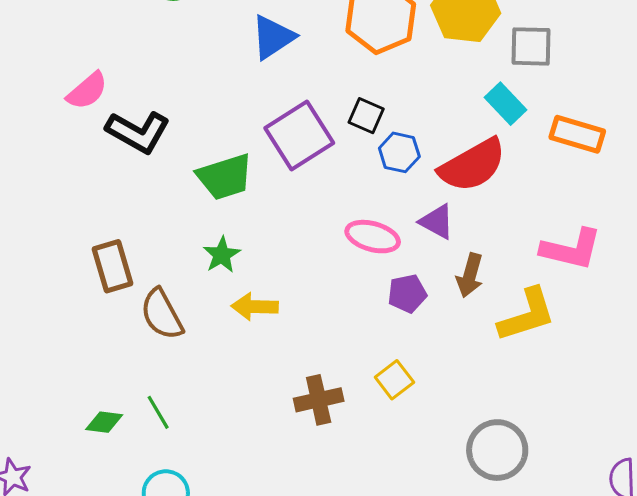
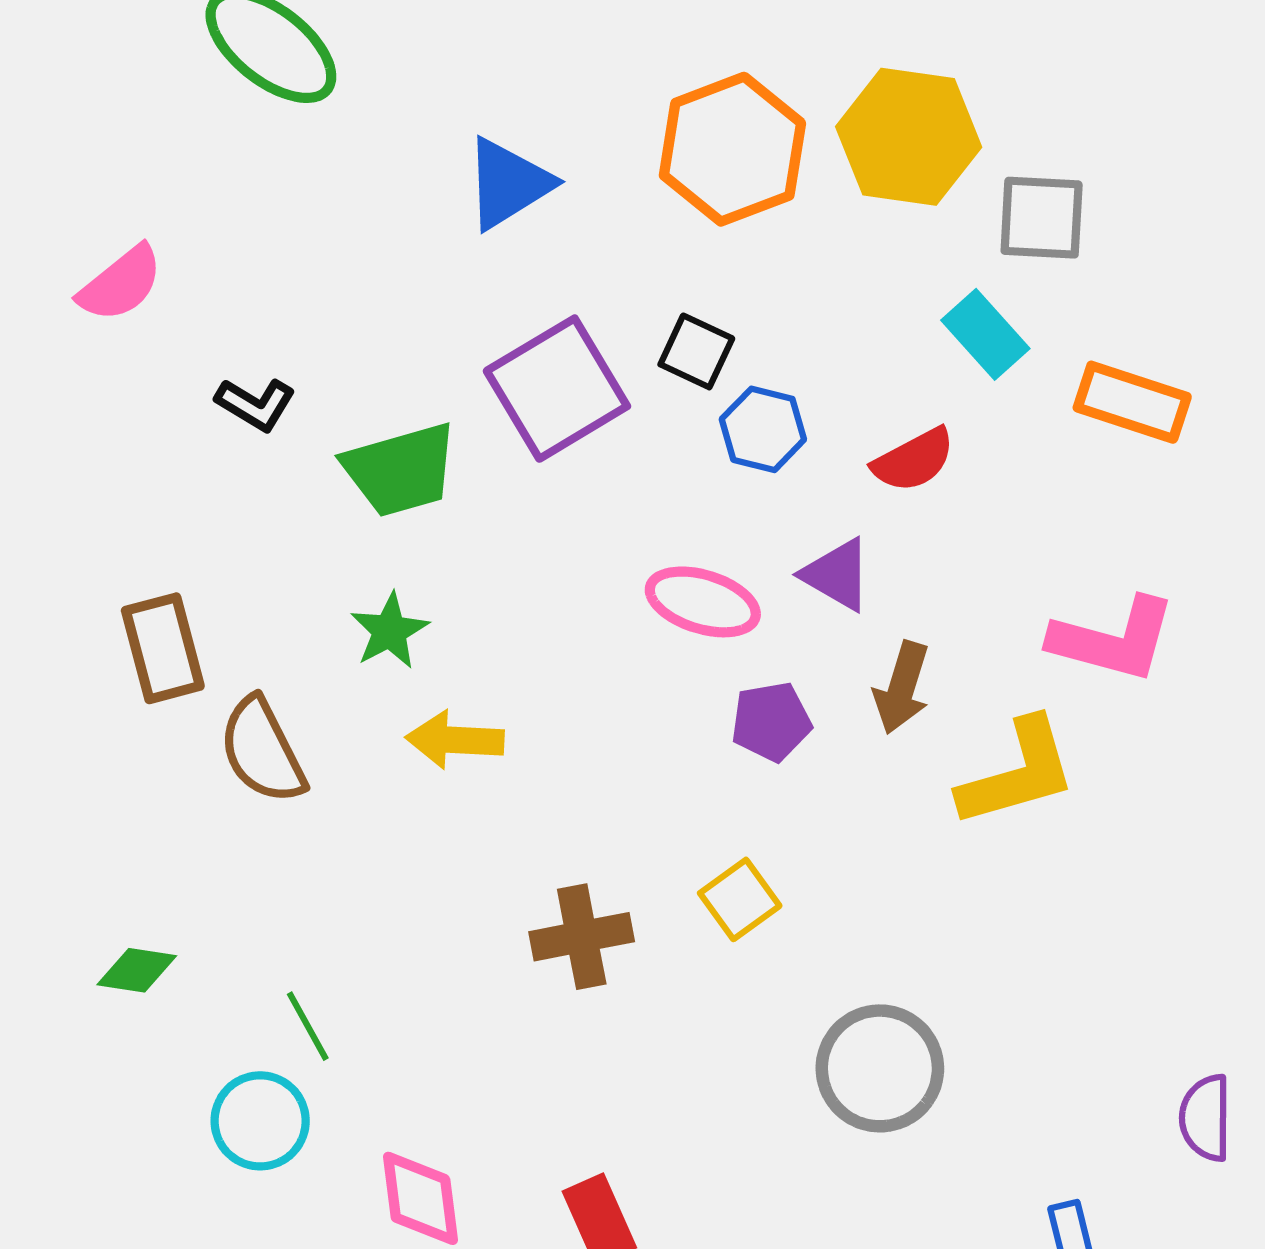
black L-shape: (138, 132) -> (256, 404), moved, size x0.6
red semicircle: (472, 165) -> (914, 460), size x0.6
green line: (158, 412) -> (308, 1026), moved
gray circle: (497, 450) -> (880, 1068), moved

